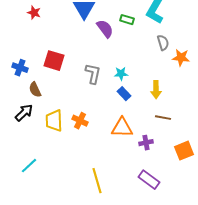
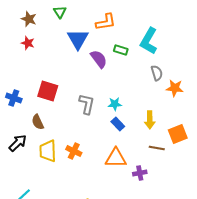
brown semicircle: (35, 90) -> (38, 122), moved
orange square: (184, 151) -> (178, 134), moved

